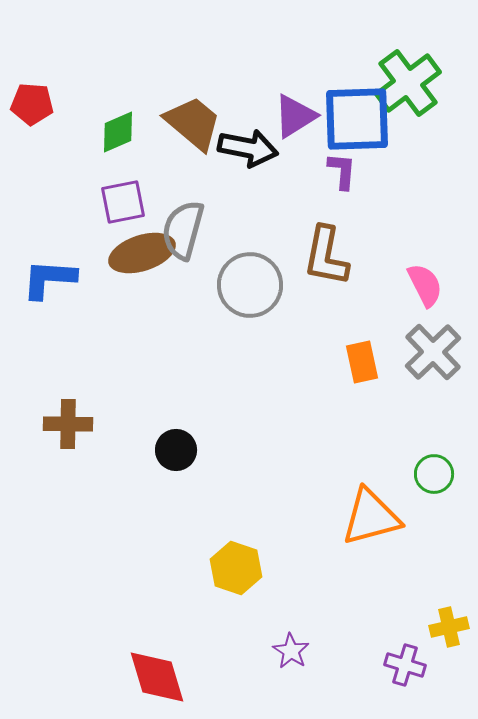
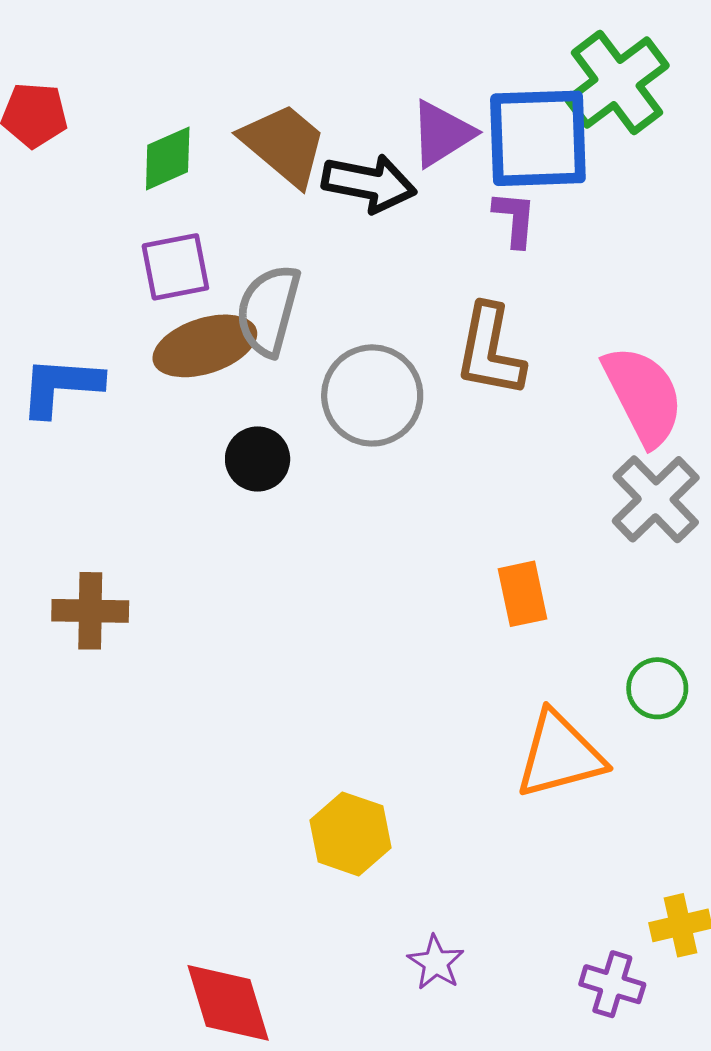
pink semicircle: (425, 285) -> (643, 395), size x1.5
orange rectangle: (362, 362) -> (522, 594), moved
black circle: (176, 450) -> (258, 459), moved

